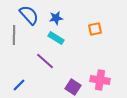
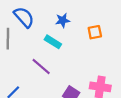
blue star: (56, 18) -> (63, 20), moved

